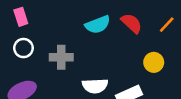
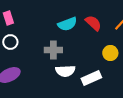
gray cross: (61, 57) -> (53, 50), moved

